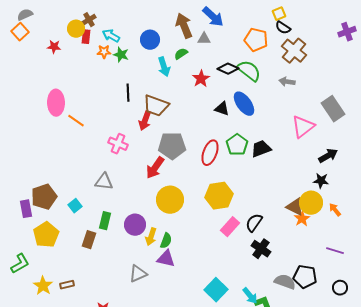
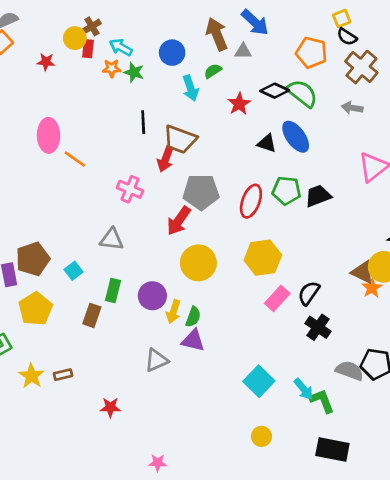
green pentagon: (237, 145) -> (286, 191), turned -30

